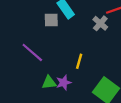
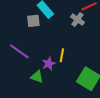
green triangle: (49, 83) -> (37, 77), turned 32
purple star: (64, 83) -> (49, 64), moved

